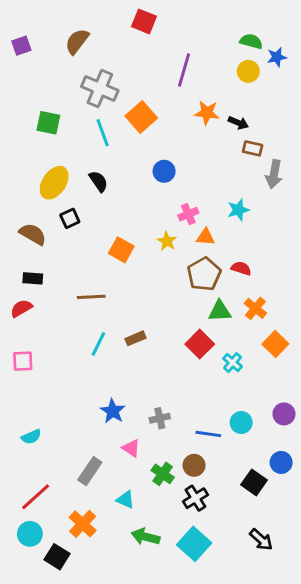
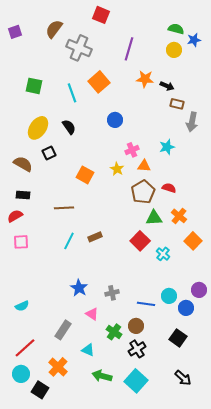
gray cross: (100, 88) -> (79, 48), moved
pink square: (23, 361) -> (21, 242), moved
blue circle: (281, 462) -> (186, 308), moved

